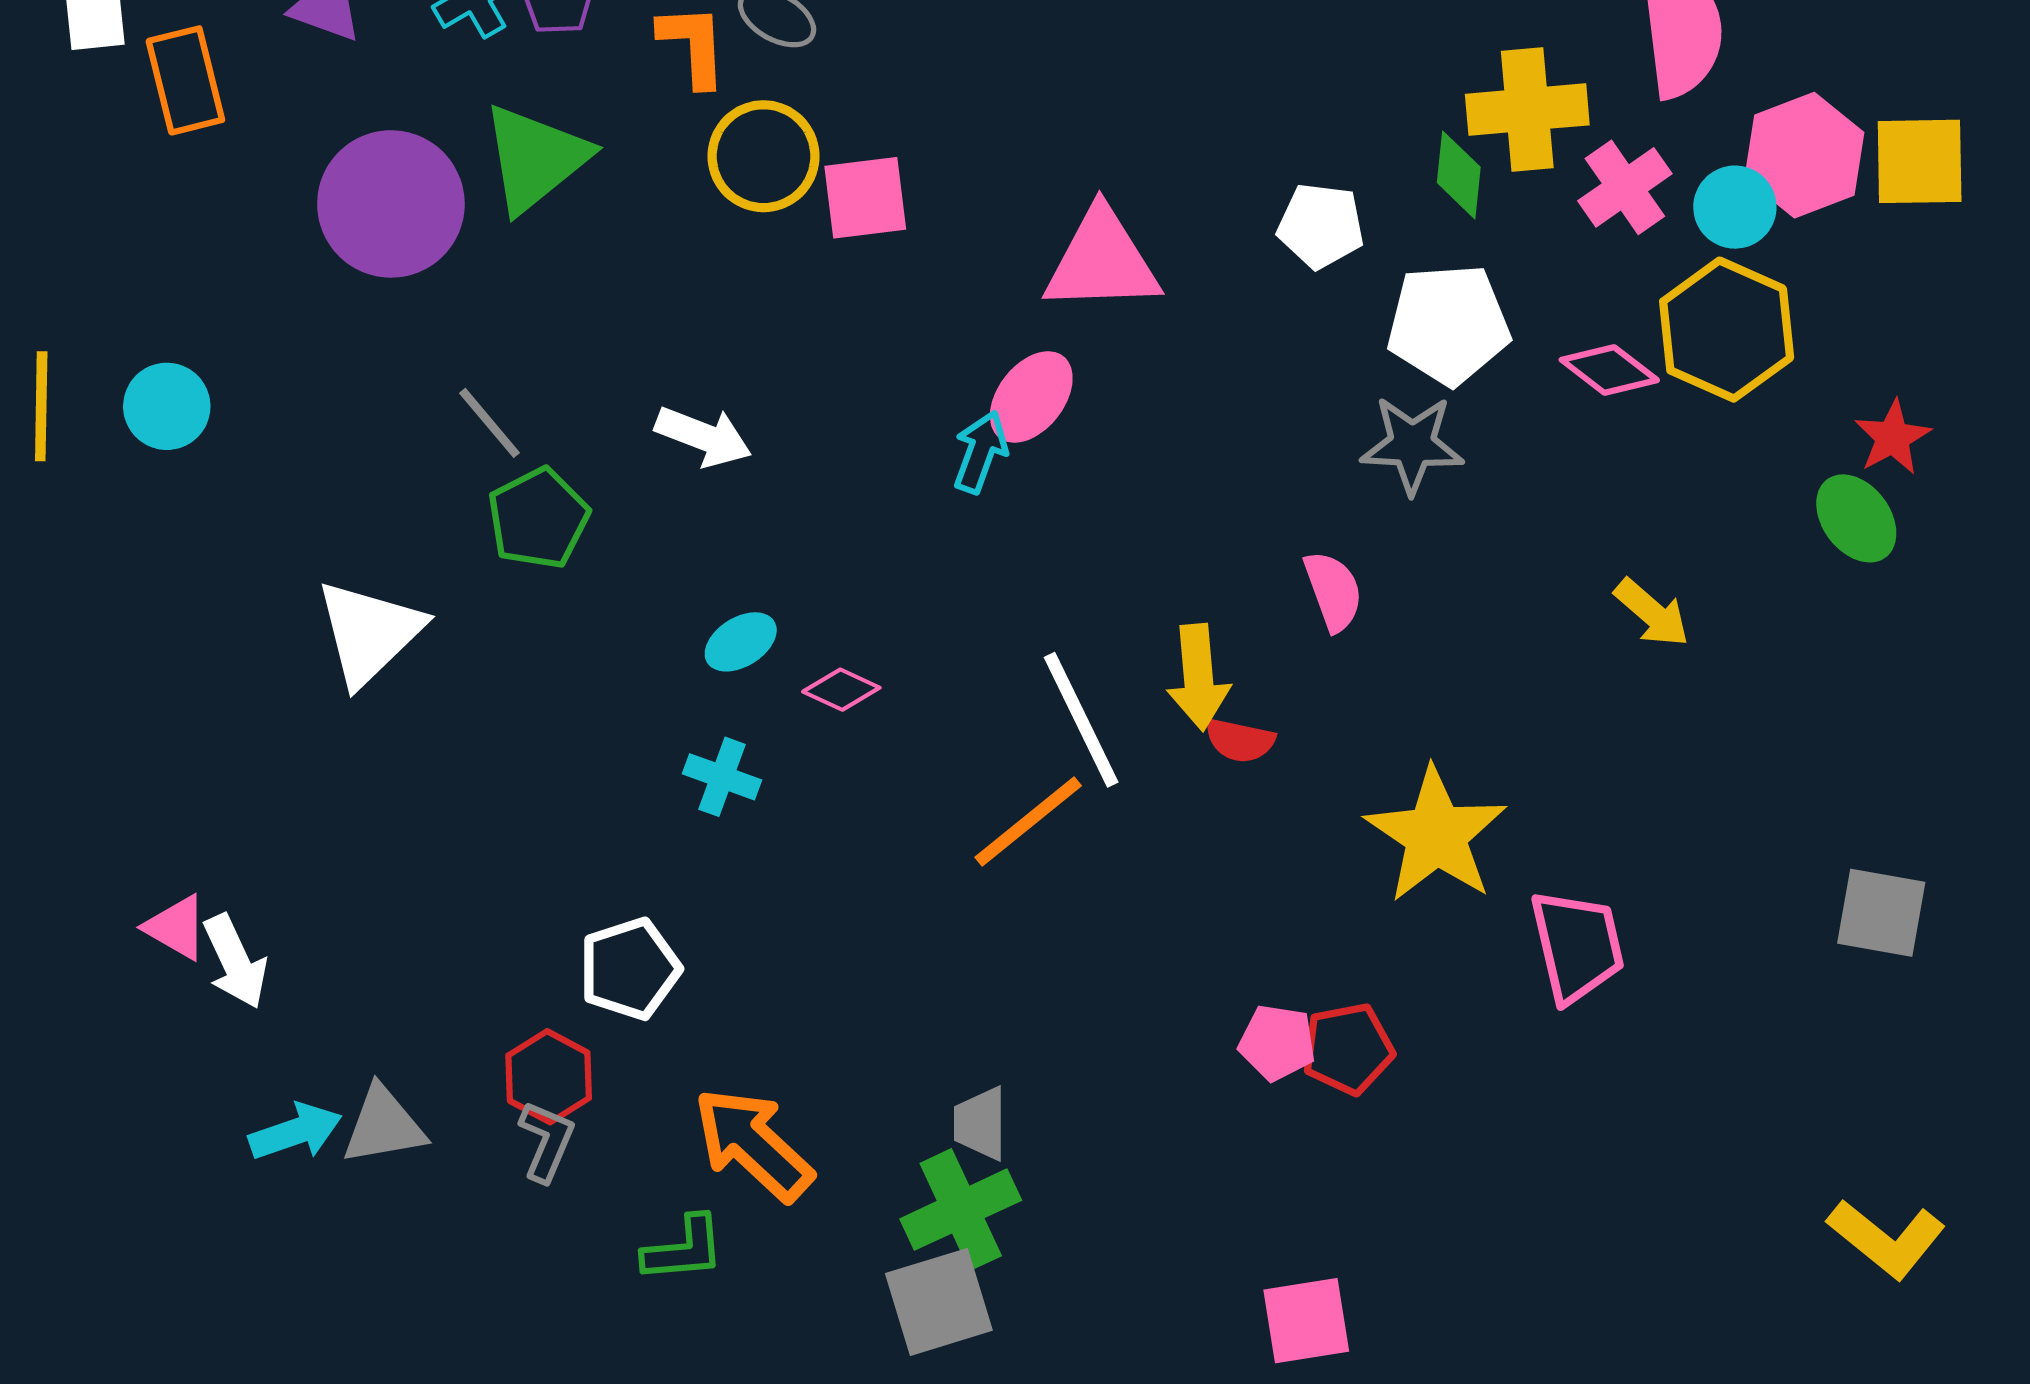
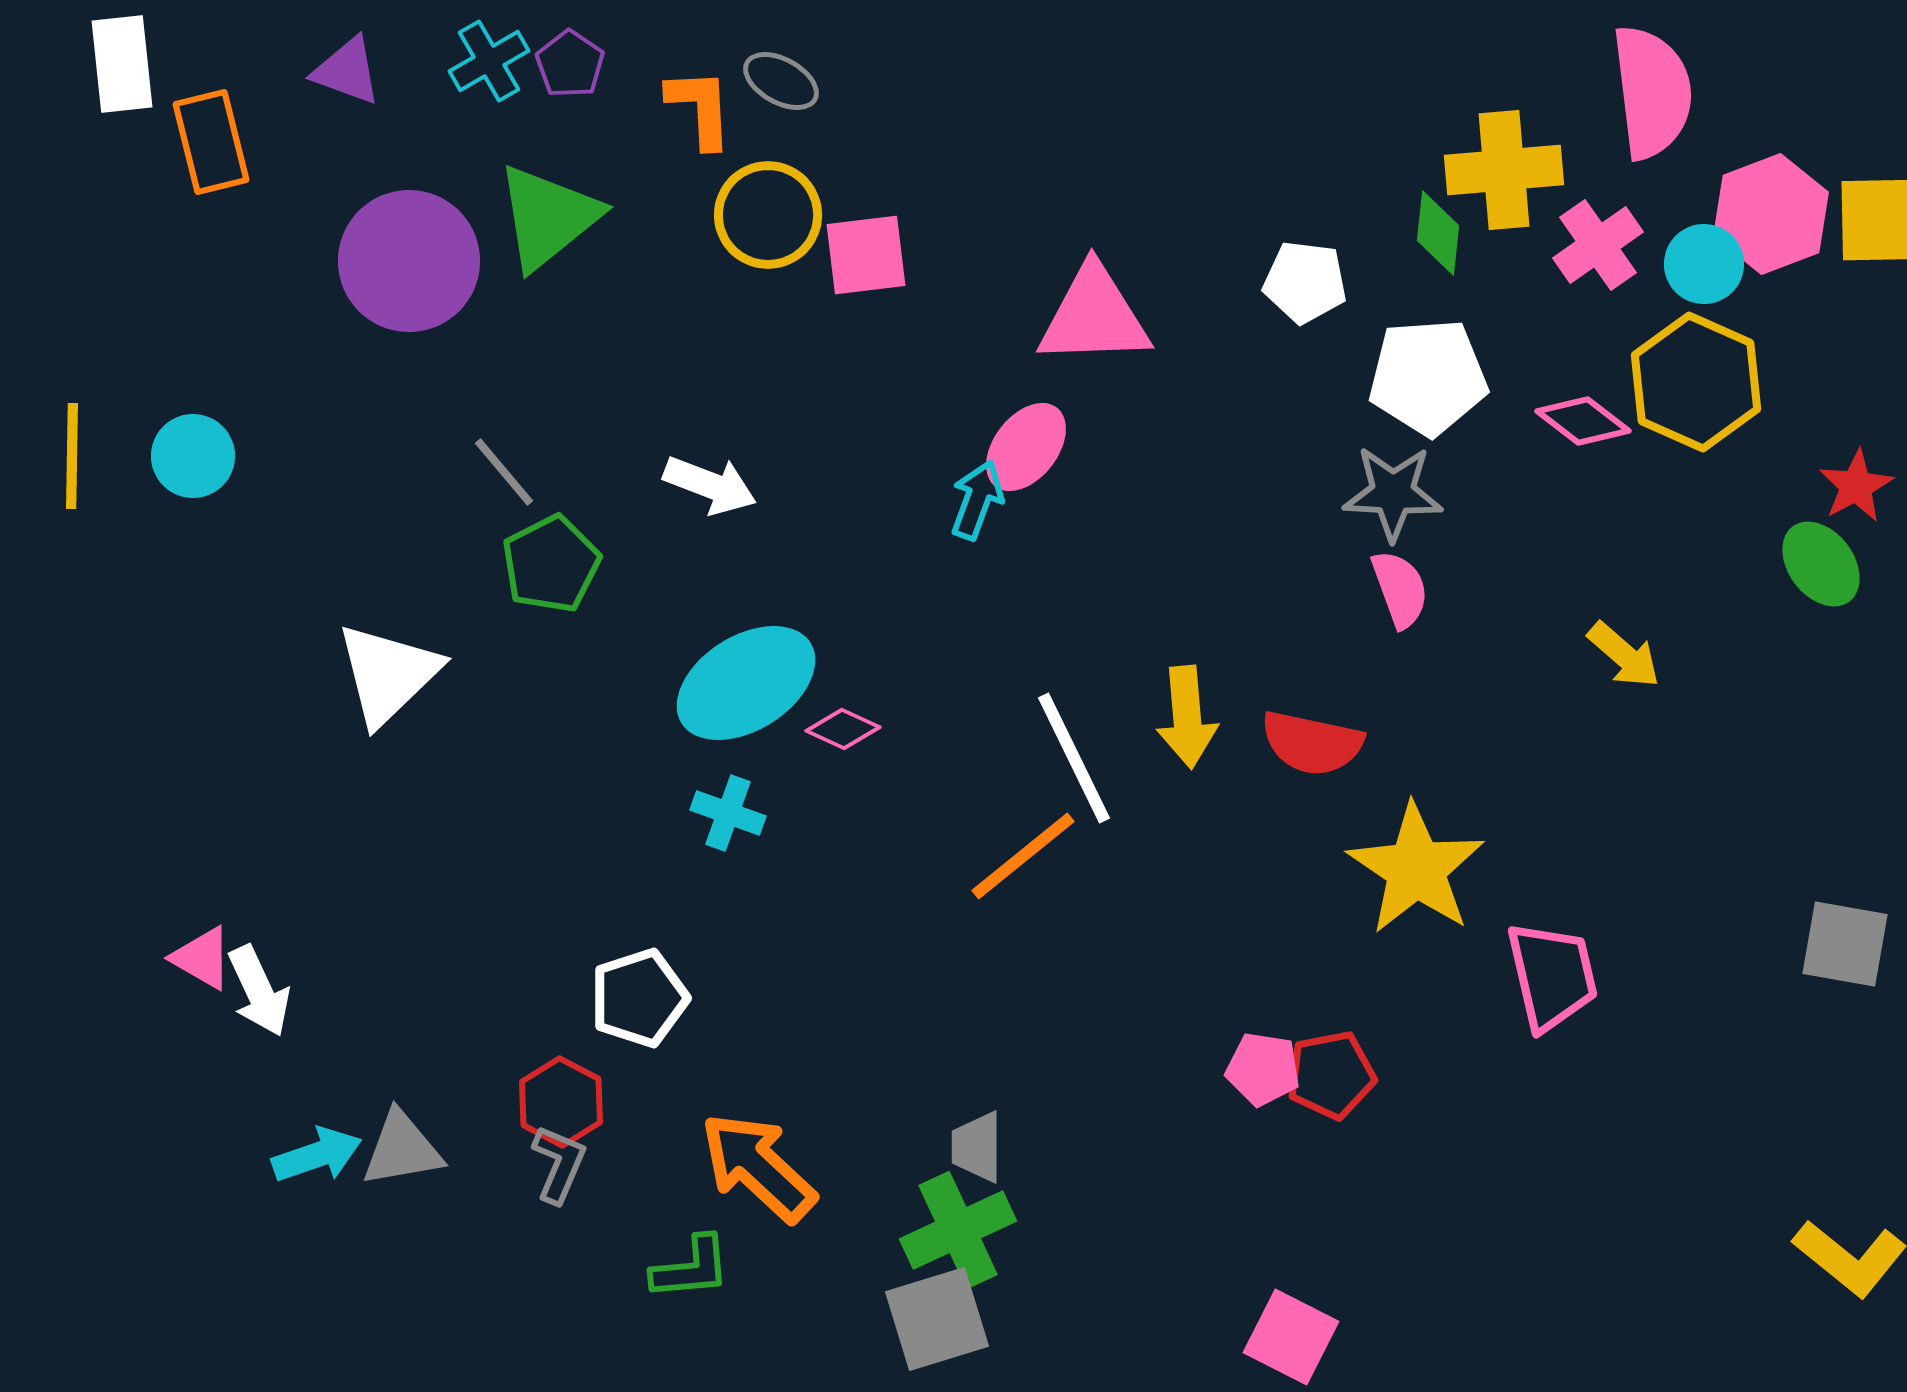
pink semicircle: (1333, 591) -> (1400, 589), moved
cyan ellipse: (741, 642) -> (746, 683), size x2.0
red semicircle: (1240, 741) -> (1312, 743), moved, size x1.5
pink square: (1306, 1321) -> (1291, 1337), turned 36

